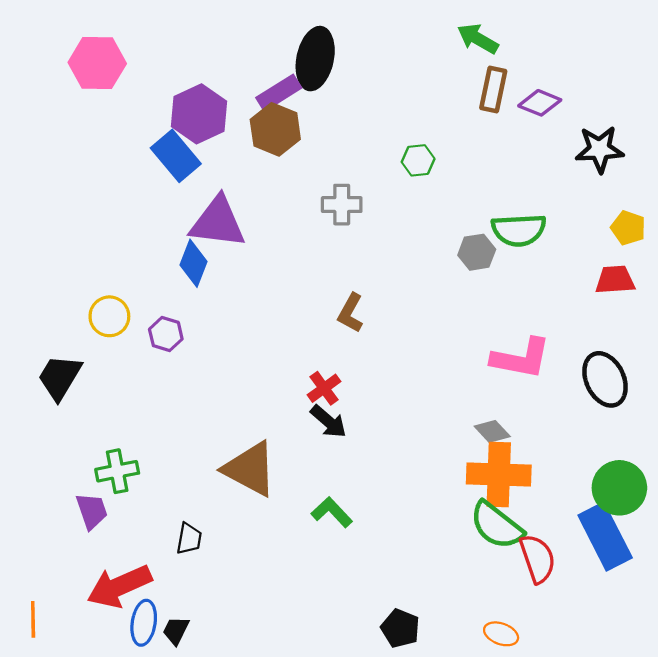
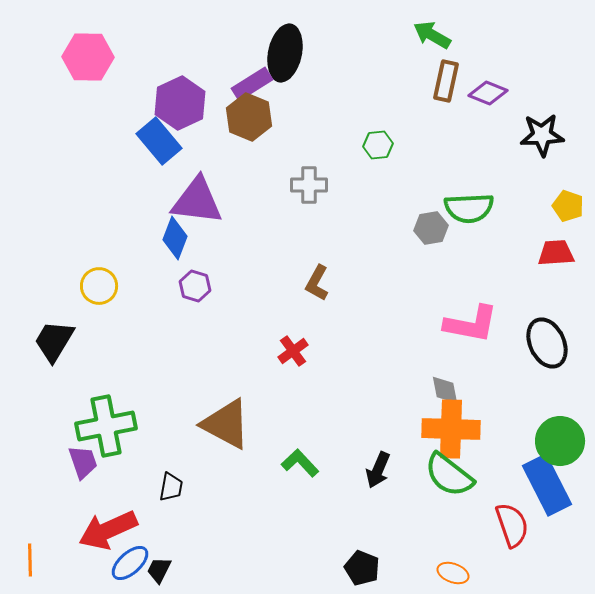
purple hexagon: (166, 334) -> (195, 286), moved
black arrow: (328, 421) -> (378, 470), moved, turned 72
gray diamond: (492, 431) -> (445, 390), turned 32
green cross: (117, 471) -> (106, 426), size x1.5
red semicircle: (538, 559) -> (512, 525), moved
blue ellipse: (144, 623) -> (130, 563), turned 39

